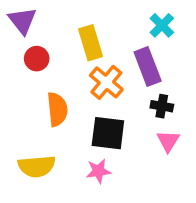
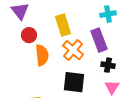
cyan cross: (162, 25) -> (108, 14), turned 35
orange semicircle: (57, 109) -> (42, 55), moved

